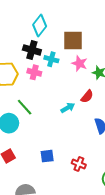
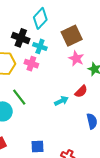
brown square: (73, 41) -> (72, 36), turned -30
black cross: (32, 50) -> (21, 38), moved
cyan cross: (51, 59) -> (40, 46), moved

